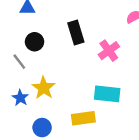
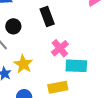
pink cross: (109, 51) -> (60, 48), moved

